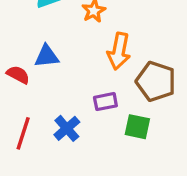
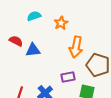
red semicircle: (18, 75) -> (16, 41), moved

